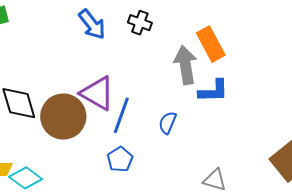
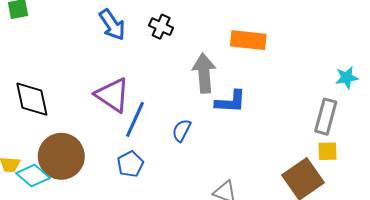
orange rectangle: (211, 44) -> (248, 40), moved, turned -60
brown circle: (63, 117) -> (61, 156), moved

